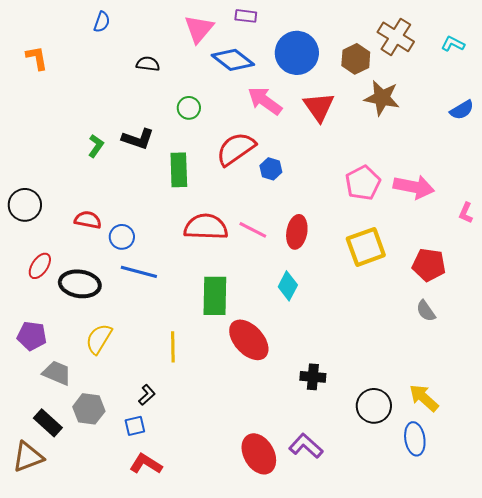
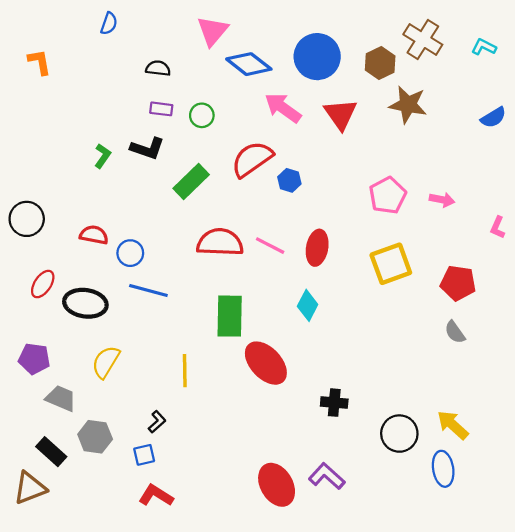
purple rectangle: (246, 16) -> (161, 109), moved
green rectangle: (179, 170) -> (191, 182), turned 48
pink arrow: (414, 187) -> (442, 200), size x0.6

